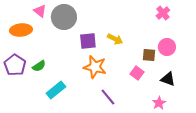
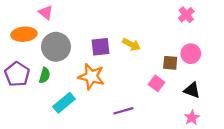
gray circle: (64, 17) -> (56, 47), moved
green semicircle: (39, 66) -> (45, 75), turned -40
orange star: (95, 67) -> (91, 76), moved
purple line: (108, 97) -> (123, 111), turned -66
pink star: (159, 103) -> (192, 118), moved

